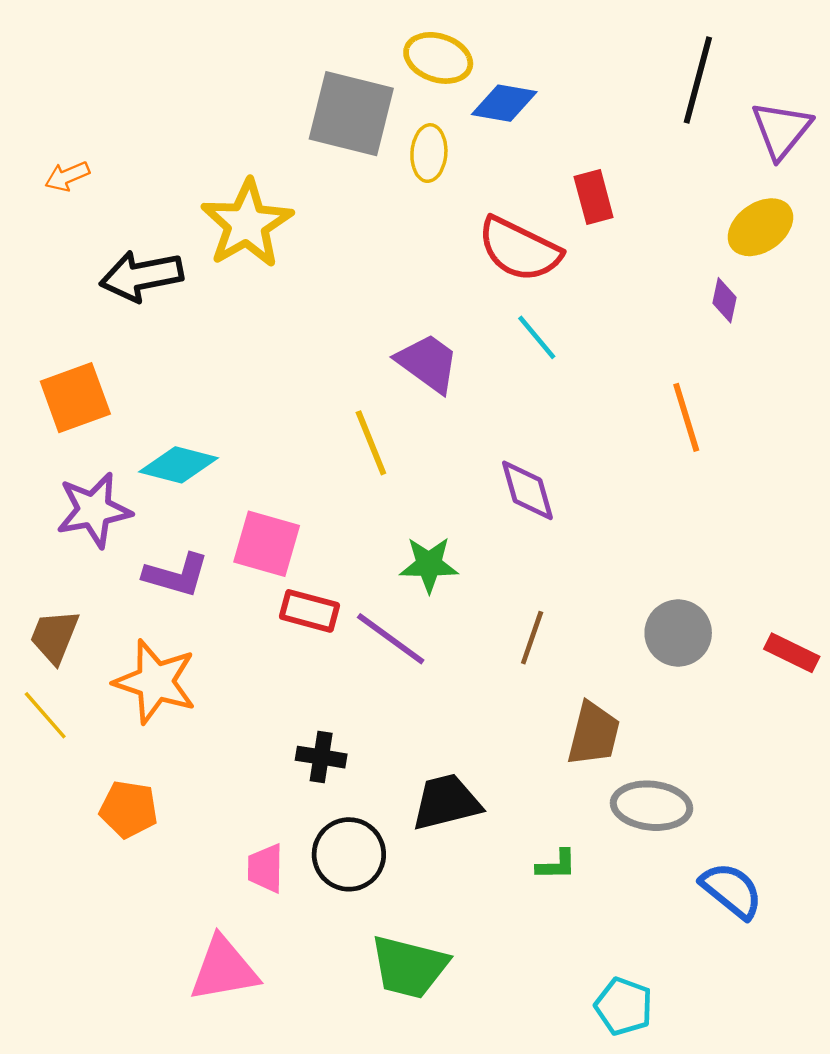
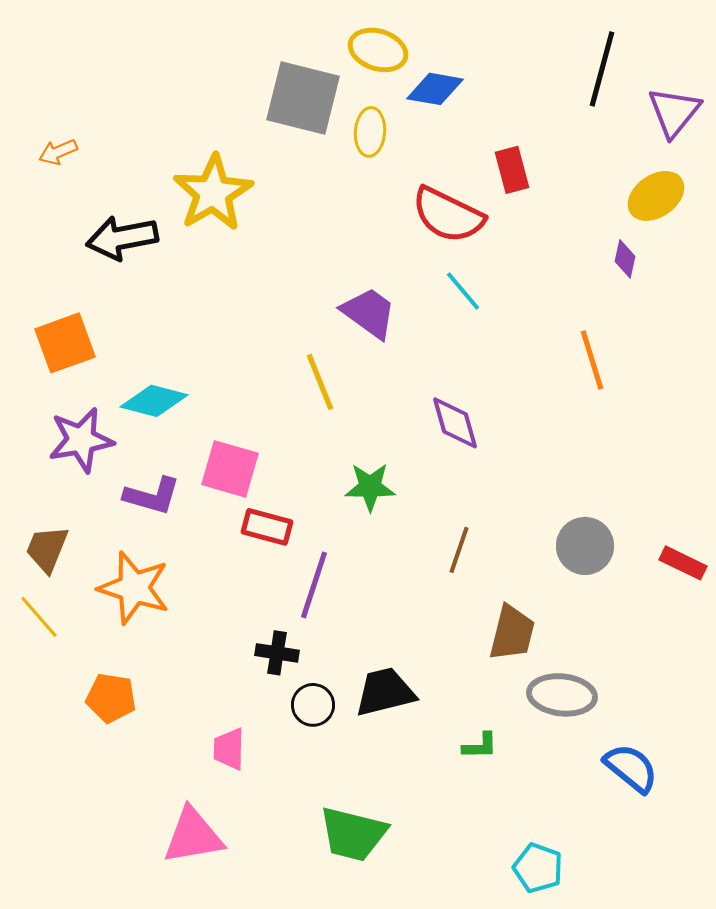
purple line: (391, 639) -> (314, 585), moved, turned 72
black circle: (349, 854) -> (313, 705), moved, size x0.7

